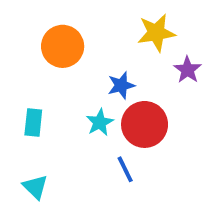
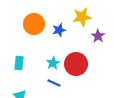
blue star: (121, 85) -> (59, 30), moved
blue line: (125, 169) -> (54, 83), moved, turned -40

